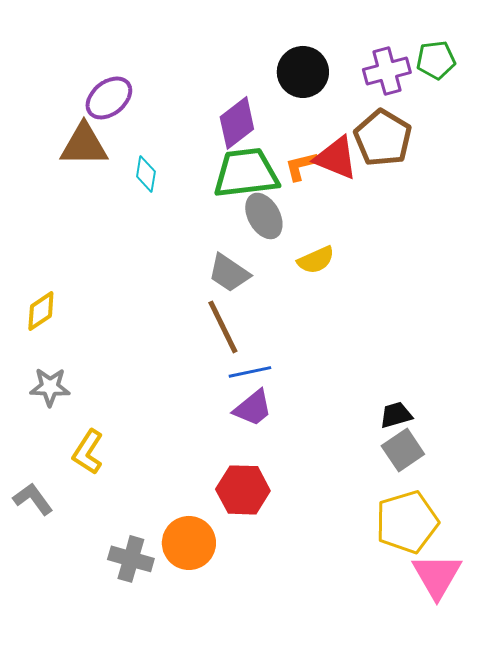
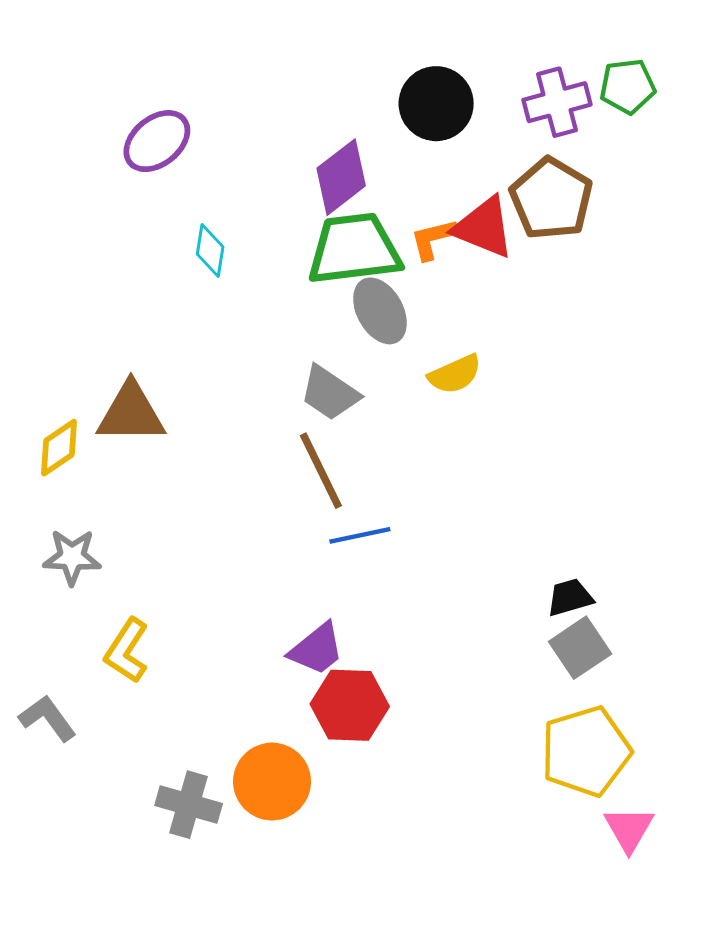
brown triangle: (84, 145) -> (131, 413), moved
purple trapezoid: (253, 408) -> (317, 649), moved
pink triangle: (437, 576) -> (629, 829), size x0.7

